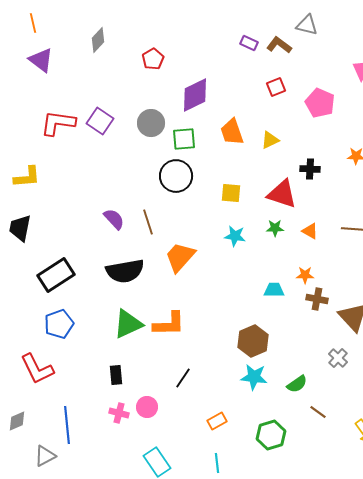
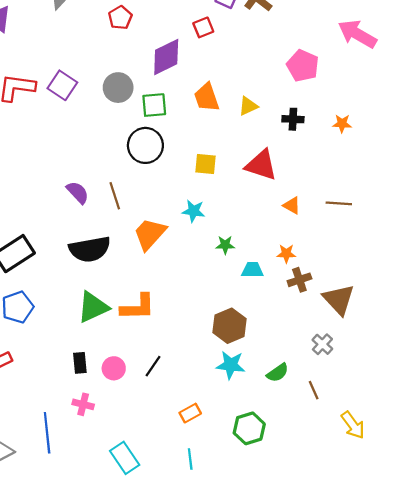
red square: (276, 87) -> (203, 27), moved
black cross: (310, 169) -> (293, 119), moved
green star: (275, 228) -> (225, 245), moved
cyan star: (235, 236) -> (193, 211), moved
brown cross: (317, 299) -> (299, 280), turned -30
pink circle: (147, 407) -> (114, 368), moved
brown line: (318, 412) -> (314, 390), moved, turned 30
blue line: (67, 425) -> (47, 433), moved

